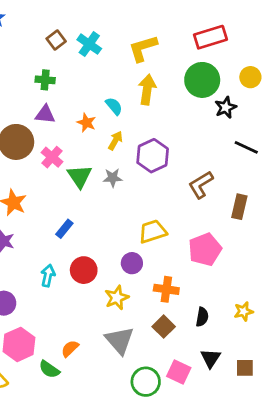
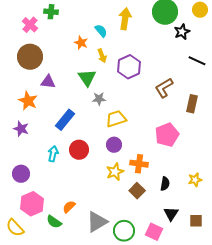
purple triangle: (45, 114) -> (48, 82), moved
yellow arrow: (115, 141) -> (102, 56), turned 128
pink cross: (52, 157) -> (30, 25), moved
green triangle: (80, 176) -> (87, 78), moved
gray star: (113, 178) -> (99, 99), moved
blue rectangle: (64, 229) -> (65, 120), size x1.5
yellow trapezoid: (153, 231) -> (116, 119), moved
yellow star: (117, 298) -> (115, 172), moved
gray triangle: (120, 340) -> (97, 222), moved, turned 40
pink square: (179, 372) -> (154, 232), moved

